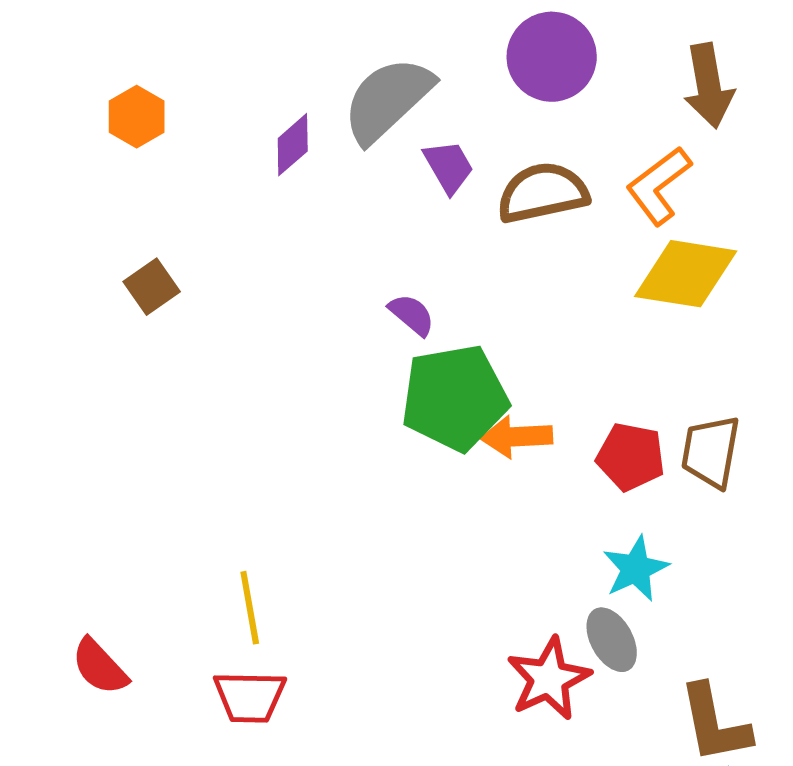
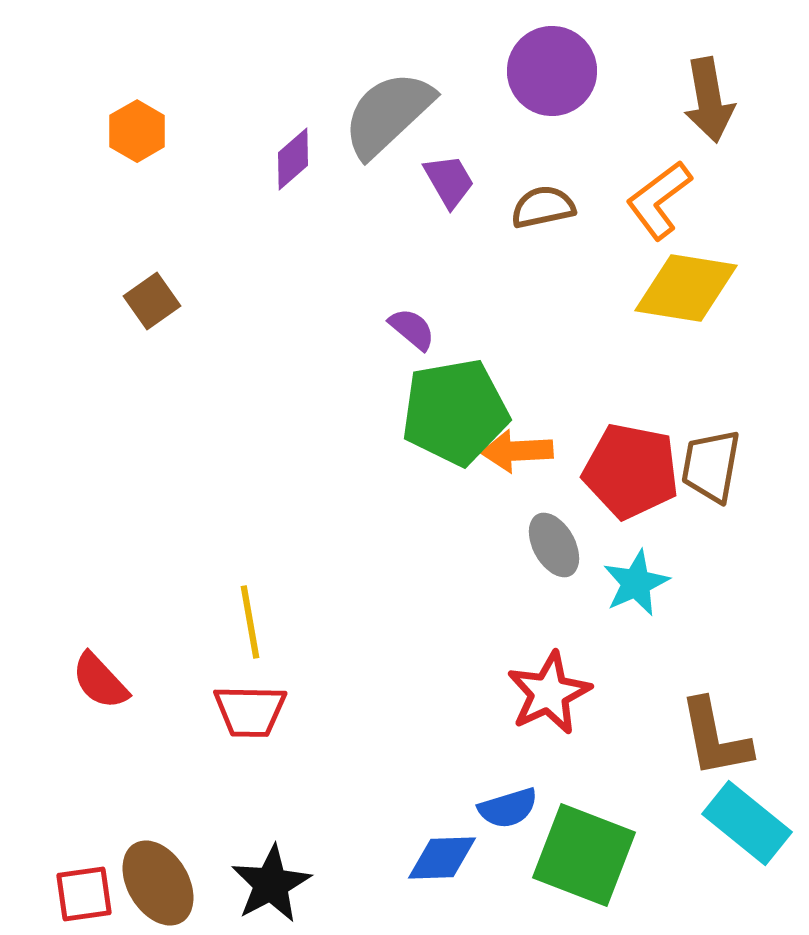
brown semicircle: (543, 193) -> (543, 207), size x0.7
red pentagon: (631, 457) -> (631, 471), size x1.4
gray ellipse: (612, 640) -> (554, 545), moved

